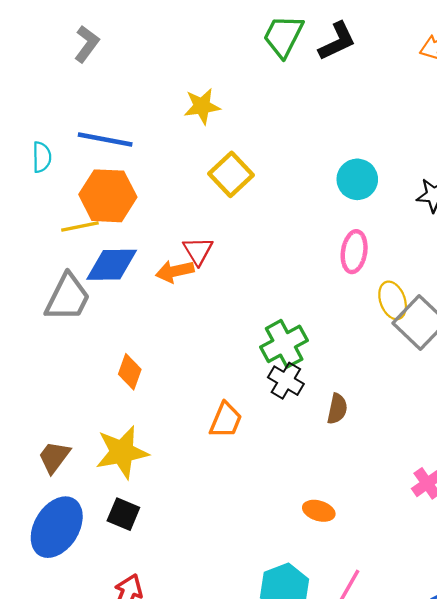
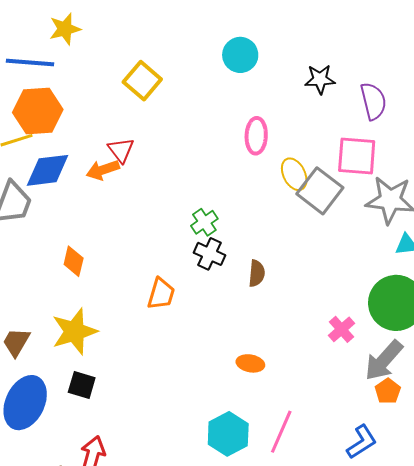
yellow star: (202, 106) -> (65, 29), moved
cyan circle: (357, 179) -> (240, 55), moved
green cross: (284, 344) -> (204, 222), size x0.7

